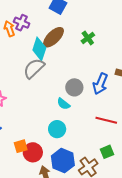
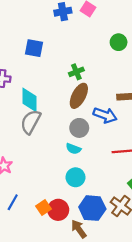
brown ellipse: (54, 37) -> (79, 96), moved
green cross: (88, 38) -> (76, 72), turned 32
blue arrow: (100, 84) -> (105, 115), turned -75

